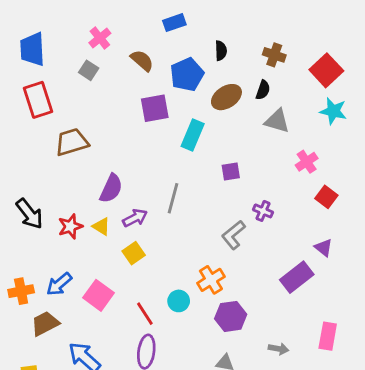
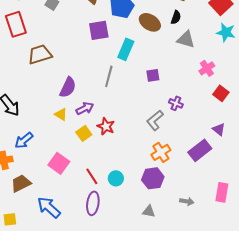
brown ellipse: (226, 97) -> (150, 22), turned 65
gray line: (173, 198) -> (109, 76), moved
red star: (70, 226) -> (106, 126), moved, turned -30
orange cross: (211, 280) -> (161, 152), moved
blue arrow: (59, 284) -> (24, 140), moved
cyan circle: (179, 301) -> (116, 178), moved

